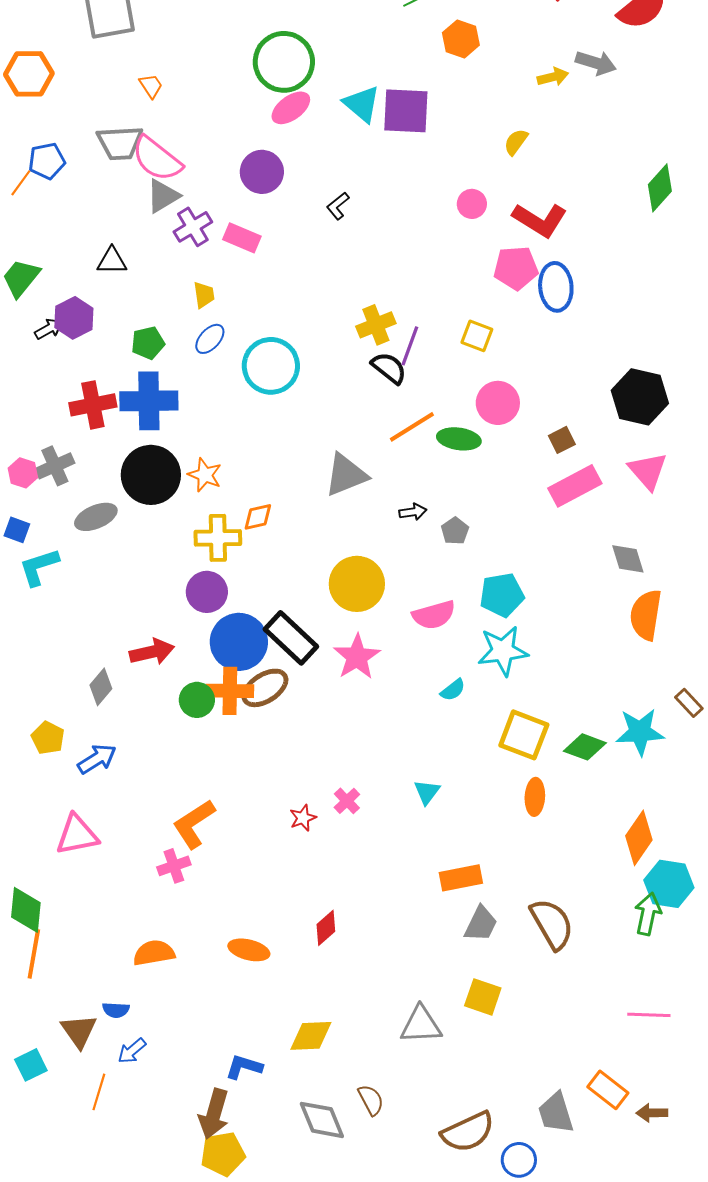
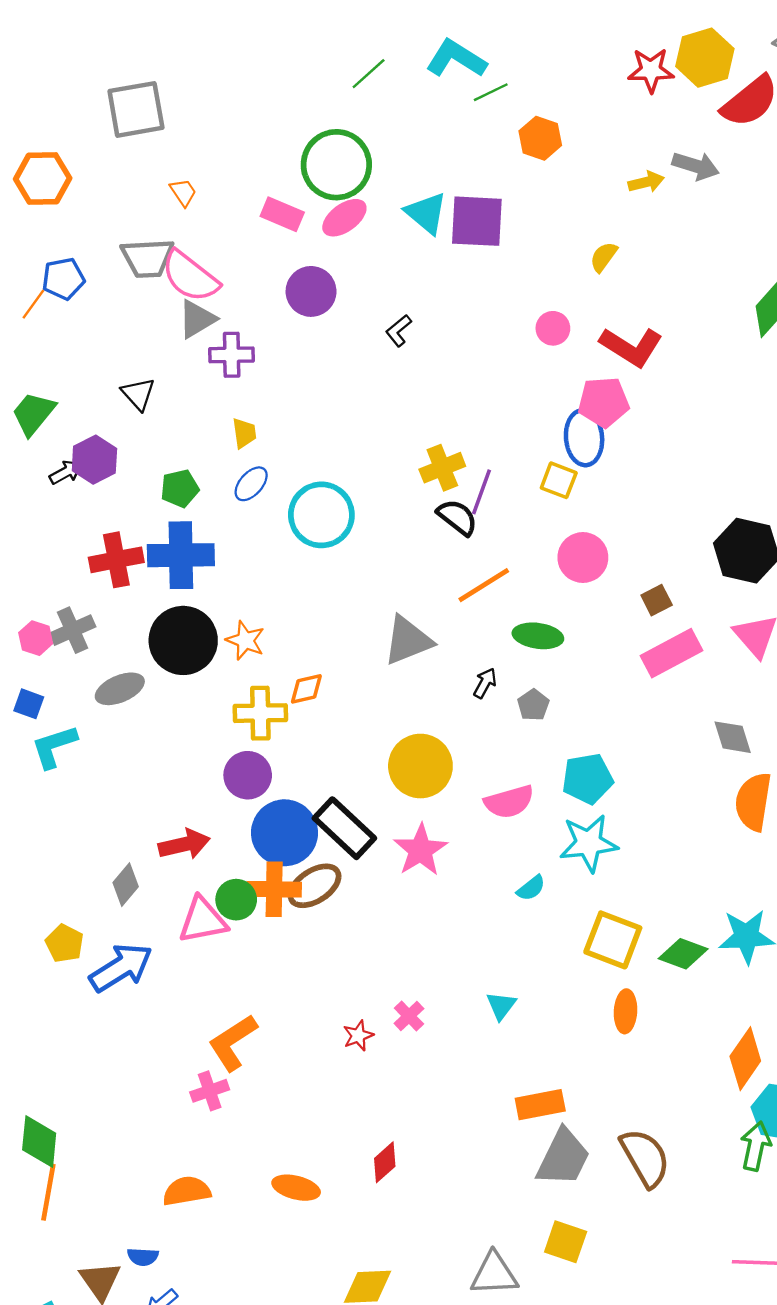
purple cross: (193, 227) -> (232, 355), turned 30
pink rectangle: (242, 238) -> (282, 214), moved
black triangle: (112, 261) -> (138, 394), turned 48
blue ellipse: (556, 287) -> (584, 438), moved
green ellipse: (459, 439) -> (538, 636), moved
black arrow: (413, 512) -> (485, 683), turned -52
blue arrow: (97, 759) -> (121, 968), size x1.4
pink triangle: (77, 835) -> (203, 920), moved
gray trapezoid: (481, 924) -> (563, 1158), size x1.4

